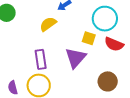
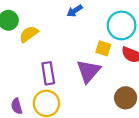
yellow semicircle: (48, 24) -> (29, 34), moved

